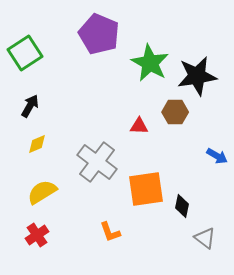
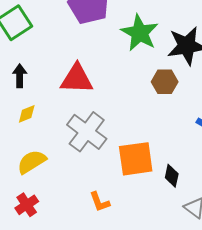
black arrow: (30, 106) -> (20, 76), turned -30
red triangle: (139, 126) -> (77, 79), moved, size x1.8

